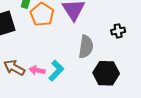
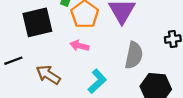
pink arrow: (37, 70) -> (79, 46), moved

